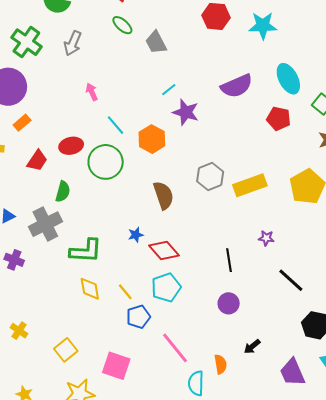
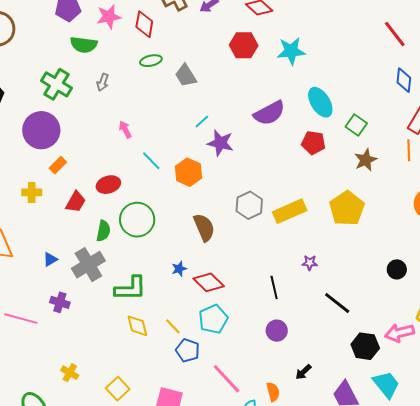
green ellipse: (122, 25) -> (151, 61), turned -50
gray arrow: (73, 43) -> (103, 82), size x0.7
green circle: (106, 162) -> (137, 220), moved
blue pentagon: (138, 317) -> (188, 350), turned -30

